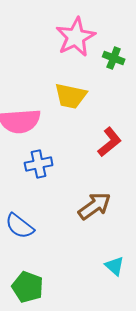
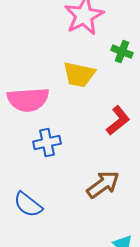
green cross: (114, 58) -> (122, 52), moved

